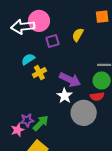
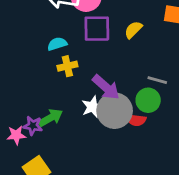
purple square: (52, 41) -> (97, 29), size x1.5
gray circle: (84, 113) -> (115, 111), moved
green arrow: (41, 123) -> (51, 118), moved

